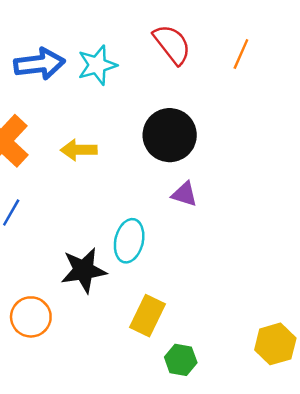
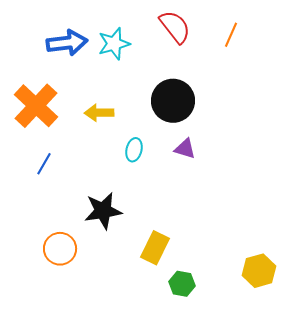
cyan ellipse: (129, 241) -> (134, 150), moved, size x0.7

